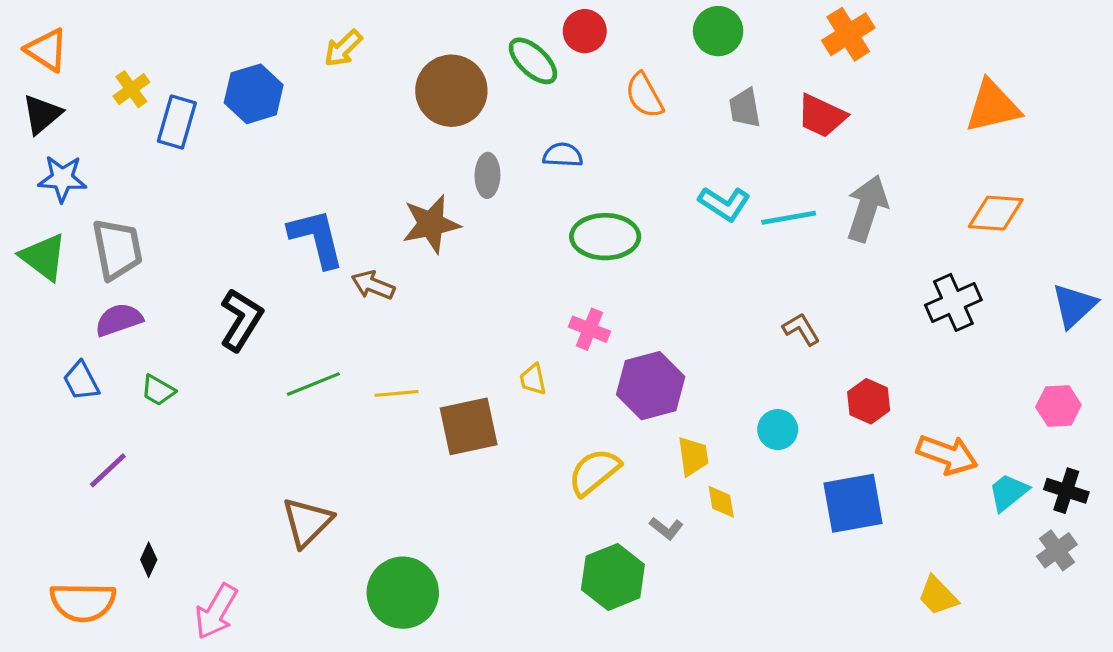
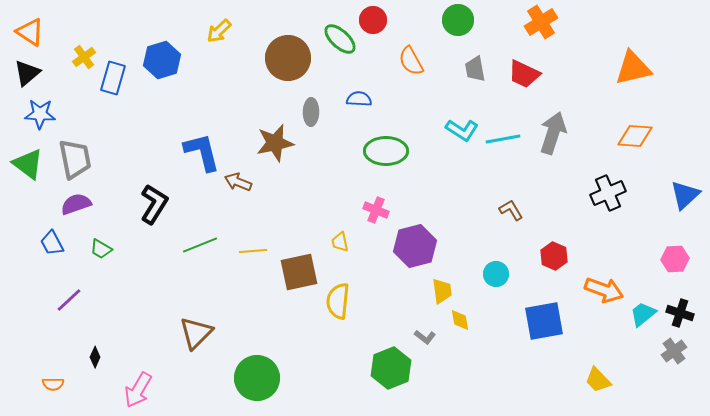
yellow semicircle: (594, 472) -> (338, 301), moved, turned -45
orange semicircle: (83, 602) -> (53, 384), size x0.5

